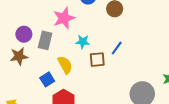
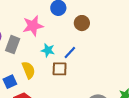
blue line: (117, 48) -> (70, 52), moved

